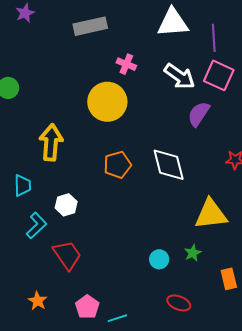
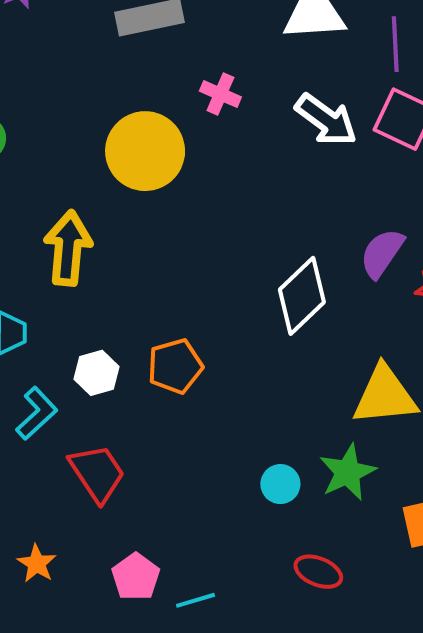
yellow circle: (107, 102) -> (145, 151), moved
purple semicircle: (199, 114) -> (382, 253), moved
orange pentagon: (117, 165) -> (175, 366), moved
white diamond: (169, 165) -> (302, 296), turned 60
green star: (193, 253) -> (348, 472), size x1.6

